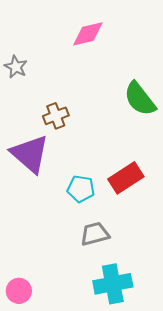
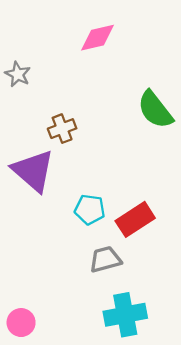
red rectangle: (126, 178) -> (135, 219), moved

